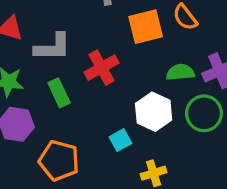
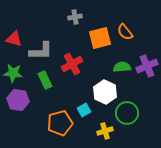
green circle: (204, 113) -> (127, 113), moved
orange pentagon: (59, 161) -> (60, 123), moved, turned -30

